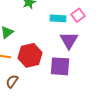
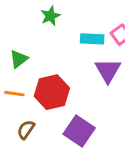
purple square: (60, 66) -> (79, 131), moved, turned 30

